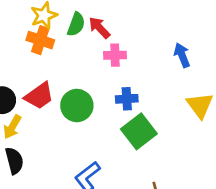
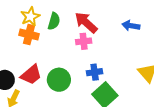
red arrow: (99, 28) -> (86, 22), moved, size x1.4
blue arrow: (182, 55) -> (131, 26), moved, turned -54

